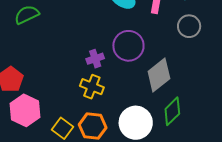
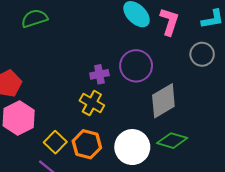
green diamond: (172, 111) -> (172, 141), turned 52

